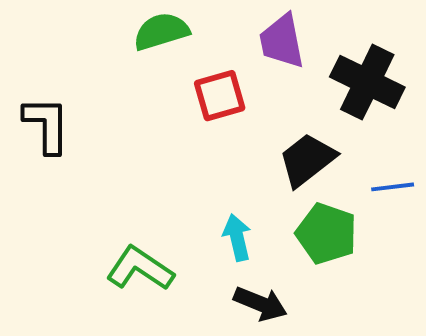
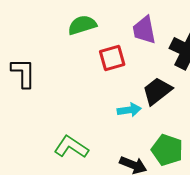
green pentagon: (327, 234) -> (167, 150), moved
cyan arrow: (237, 237) -> (129, 110), moved, turned 95

